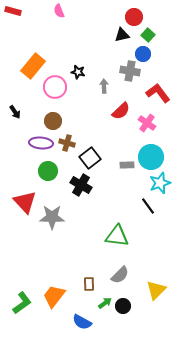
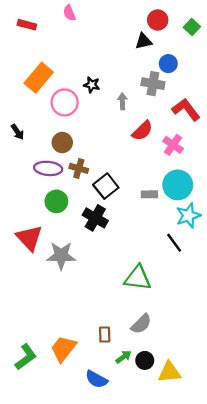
red rectangle: (13, 11) -> (27, 25), moved
green square: (148, 35) -> (192, 27), moved
yellow triangle: (156, 290) -> (169, 372), moved, turned 40

